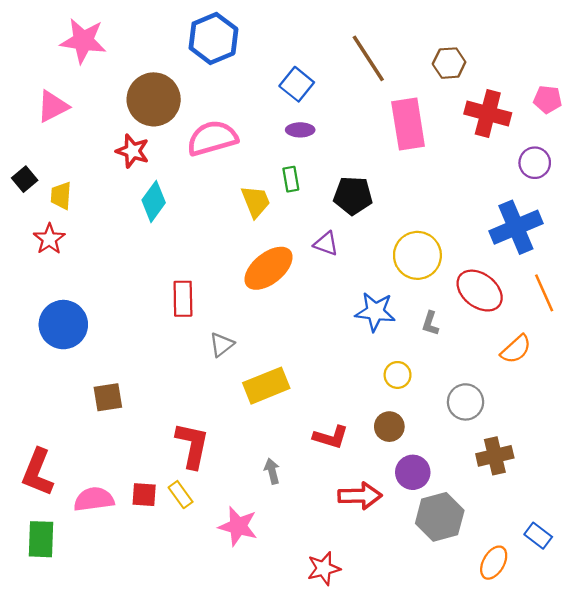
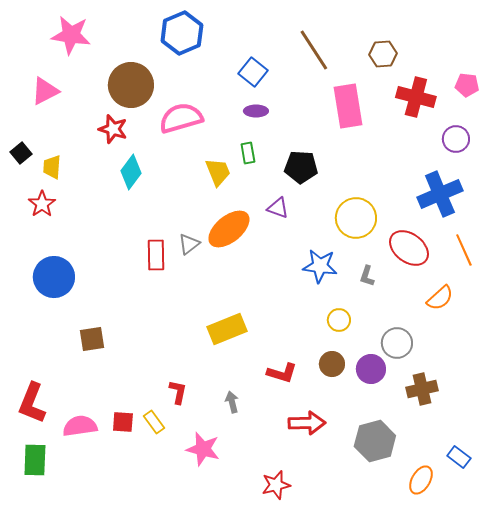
gray triangle: (222, 344) -> (189, 244), moved
red L-shape: (192, 445) -> (178, 392), moved, size x0.6
purple circle: (413, 472) -> (371, 369), moved

